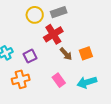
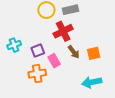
orange cross: (21, 79) -> (37, 74), moved
pink rectangle: (59, 80) -> (54, 61), moved

